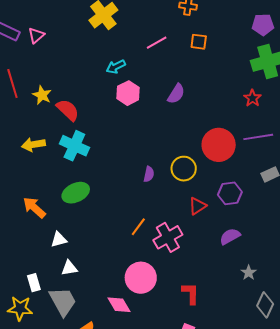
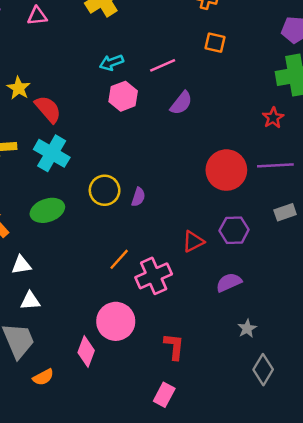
pink triangle: (36, 35) -> (37, 16), moved, turned 30
pink line: (157, 43) -> (163, 65), moved
yellow circle: (184, 169) -> (105, 190), moved
pink diamond: (119, 305) -> (86, 351), turned 45

